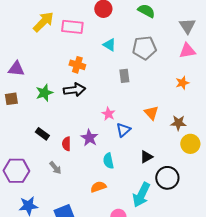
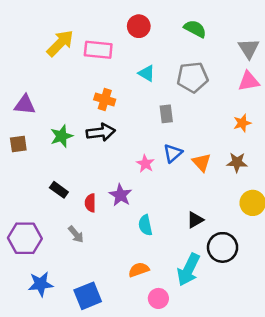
brown star: (178, 123) -> (237, 162), moved
blue triangle: (123, 130) -> (173, 153), moved
orange semicircle: (98, 187) -> (139, 270), moved

